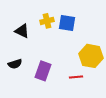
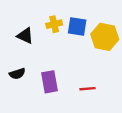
yellow hexagon: (91, 56) -> (105, 37), moved
purple rectangle: (43, 71) -> (49, 82), turned -30

